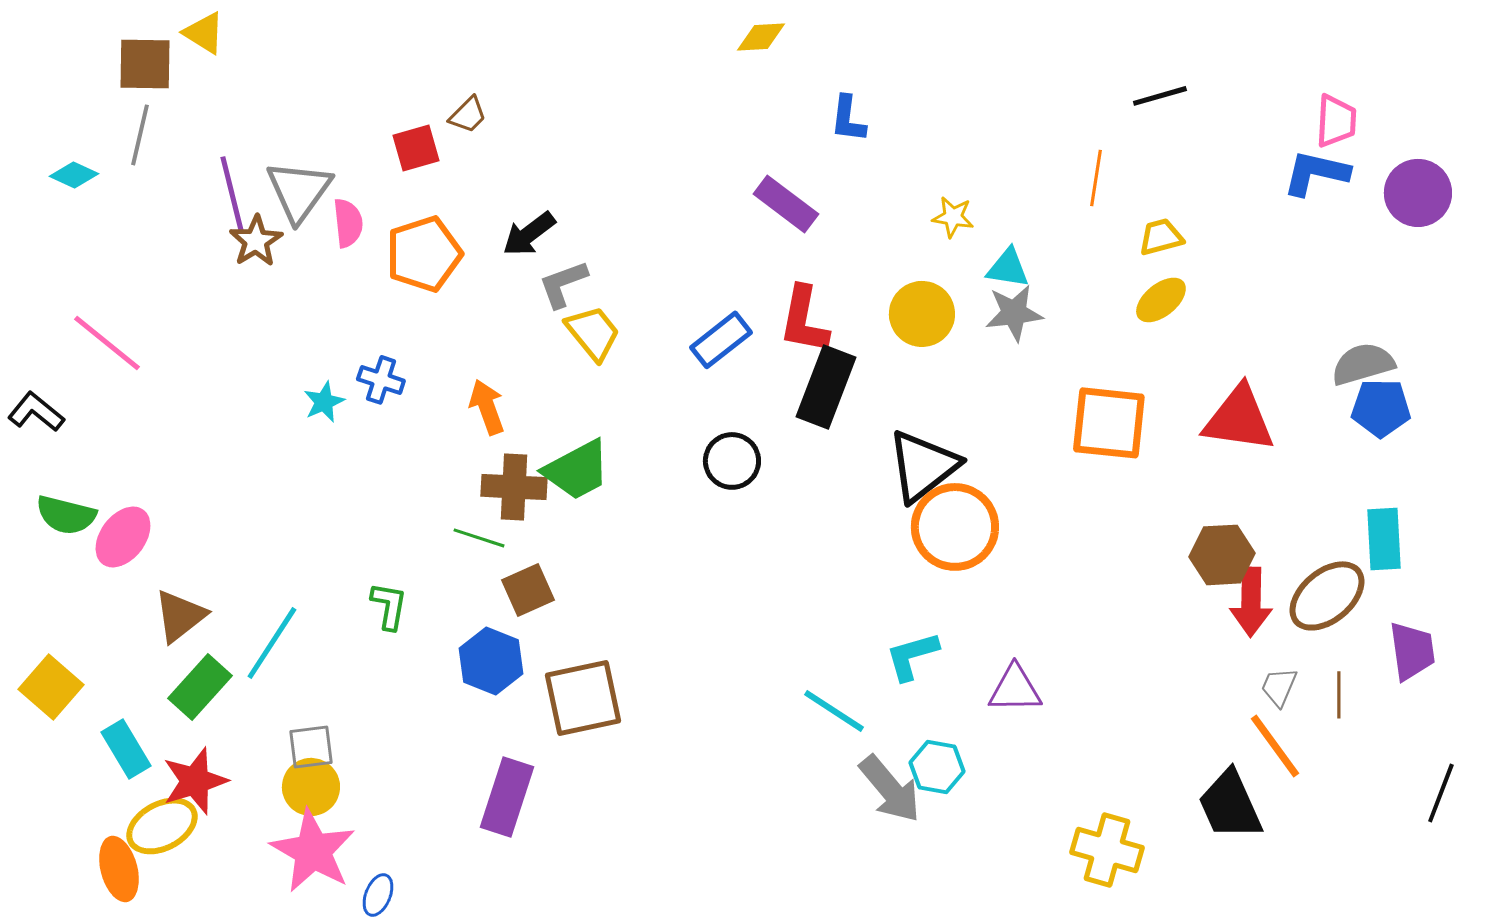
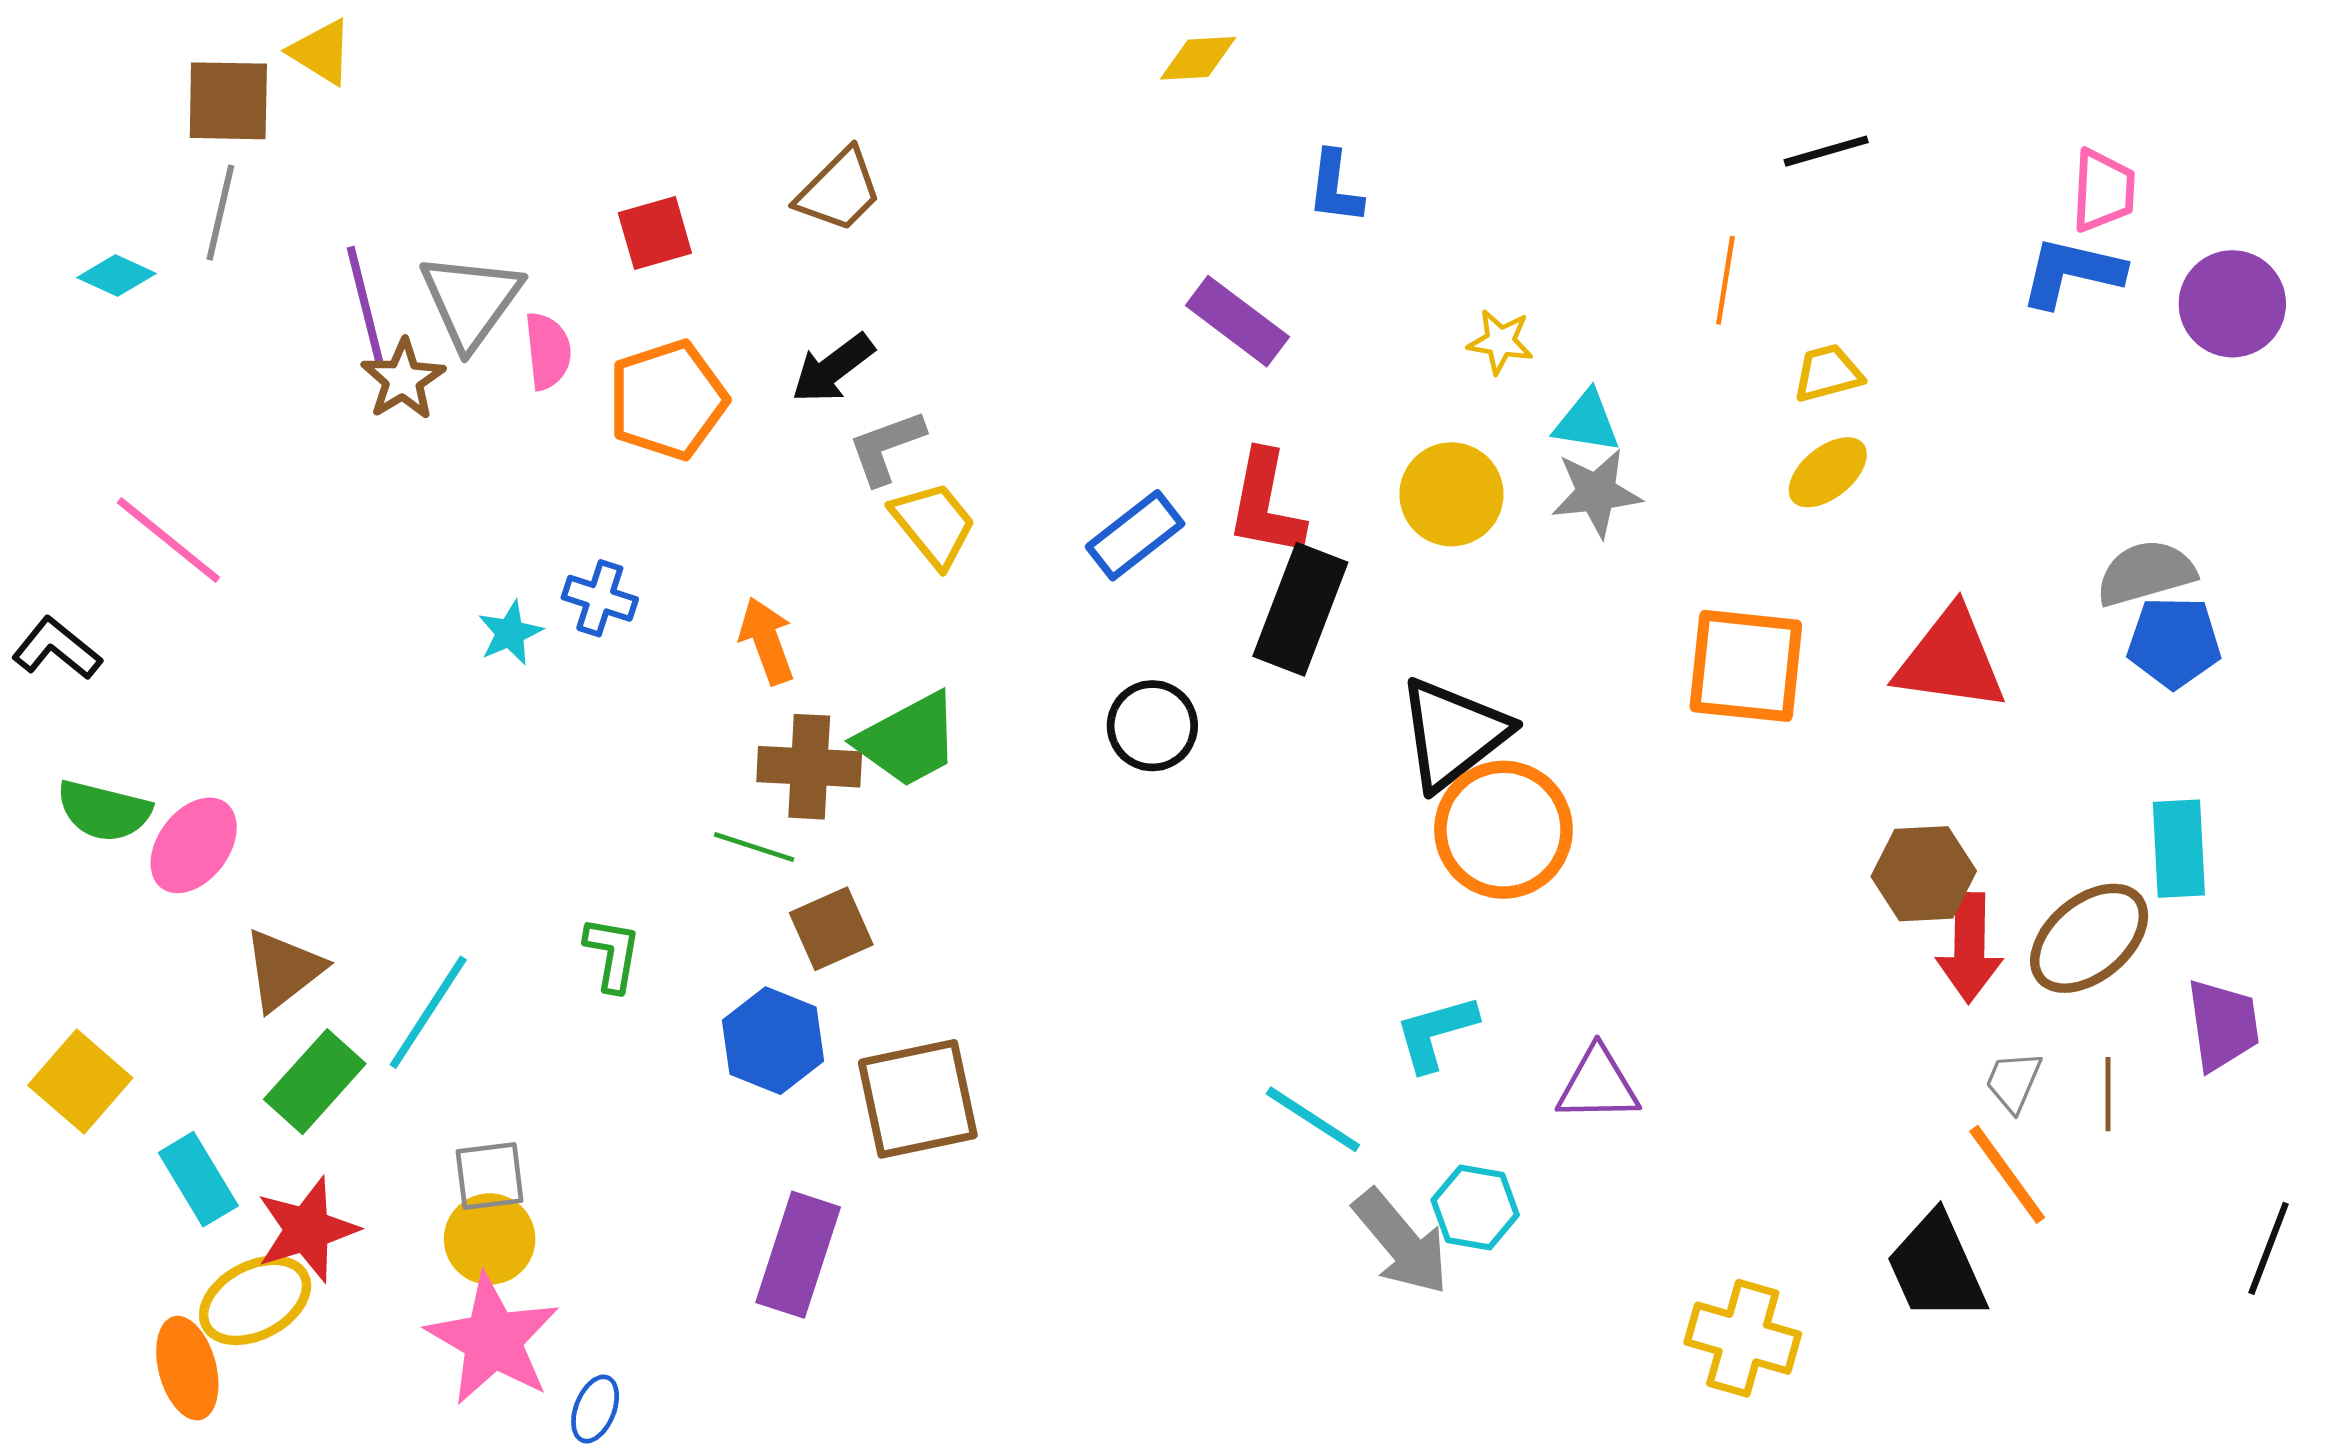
brown trapezoid: (468, 115) -> (839, 190), moved, size x1.5

